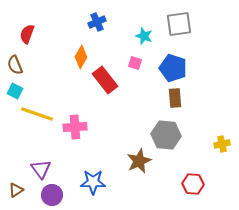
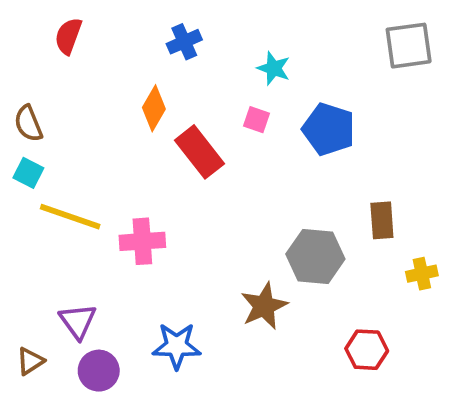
gray square: (179, 24) -> (409, 46), moved
red semicircle: (27, 34) -> (68, 36), moved
brown rectangle: (175, 98) -> (382, 220), moved

